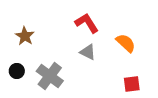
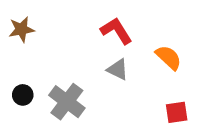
brown star: (25, 36) -> (21, 29), moved, turned 30

